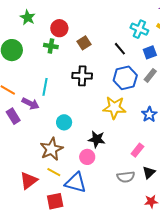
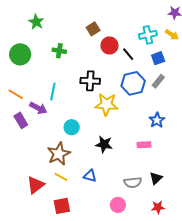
red circle: (59, 28) -> (109, 45), moved
cyan cross: (139, 29) -> (148, 35), turned -36
brown square: (84, 43) -> (93, 29), moved
yellow star: (114, 108) -> (106, 104), moved
pink rectangle: (137, 150) -> (144, 145), moved, turned 48
pink circle: (87, 157) -> (118, 205), moved
blue triangle: (76, 183) -> (90, 176), moved, size x0.6

